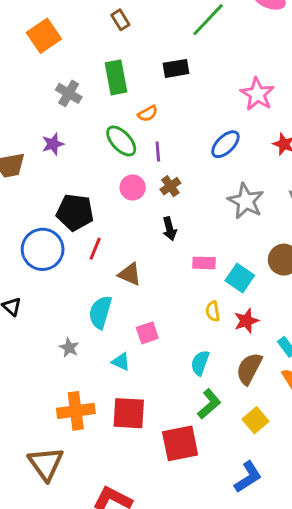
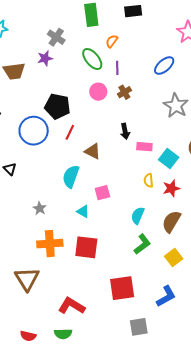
gray cross: (69, 93) -> (56, 37), moved
orange semicircle: (148, 114) -> (112, 41), turned 152
black arrow: (170, 229) -> (125, 131), moved
gray star: (69, 348) -> (40, 208), moved
red square: (180, 443) -> (122, 288), moved

